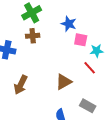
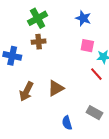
blue star: (69, 24) -> (83, 18), moved
brown triangle: (64, 82) -> (56, 88), moved

